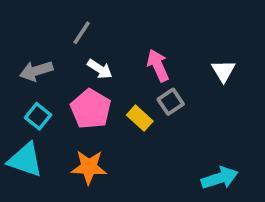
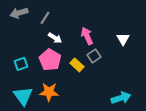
gray arrow: (36, 71) -> (19, 13), moved
cyan square: (38, 116) -> (21, 64), turned 32
cyan triangle: (25, 160) -> (23, 96), moved, turned 35

